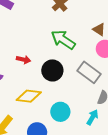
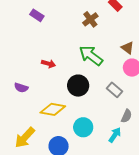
red arrow: (24, 60) -> (48, 64), moved
gray rectangle: (89, 72) -> (115, 90), size x0.7

